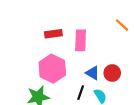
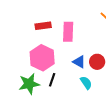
black line: (81, 93) -> (52, 80), moved

